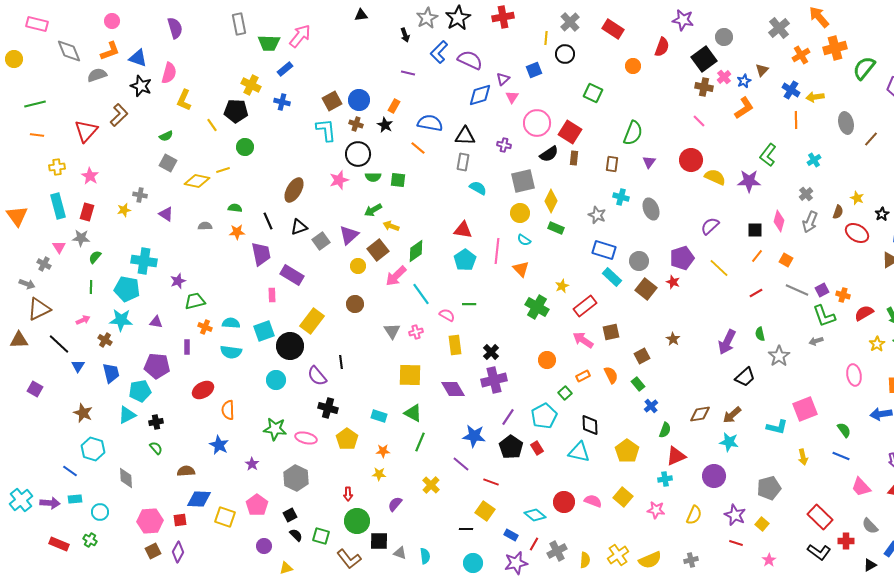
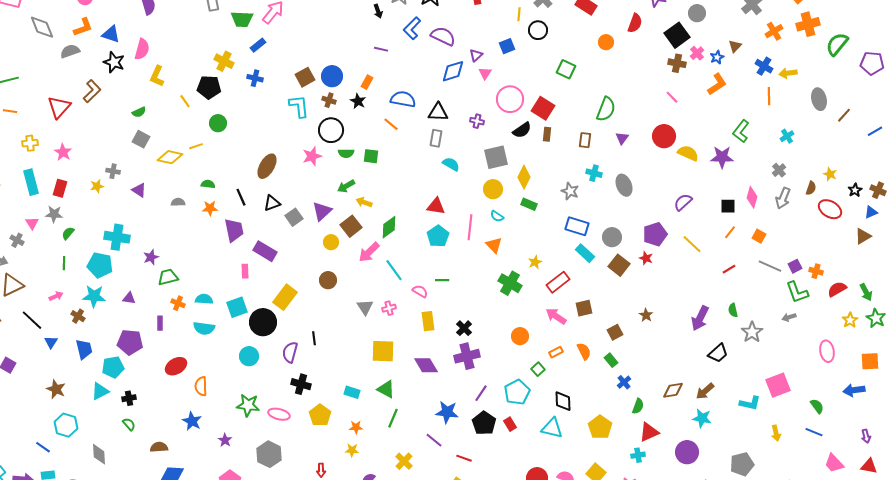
purple semicircle: (317, 376) -> (290, 352), turned 55

